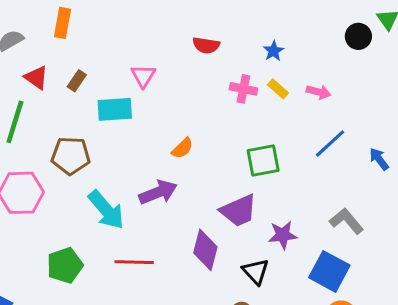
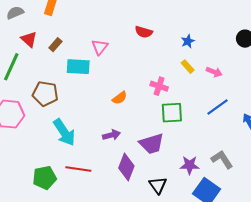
pink cross: (243, 89) -> (159, 86), moved
purple arrow: (158, 192) -> (111, 135), moved, size x0.7
purple star: (283, 235) -> (190, 165), moved
green pentagon: (65, 265) -> (45, 178), moved

